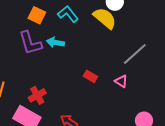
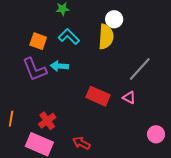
yellow semicircle: (105, 18) -> (106, 37), turned 60
red rectangle: (90, 76) -> (98, 96), size x1.6

